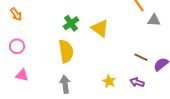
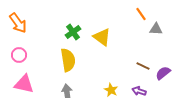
orange arrow: (16, 14) -> (18, 23), size x1.5
pink triangle: (22, 75) -> (24, 84), size x1.5

